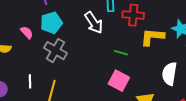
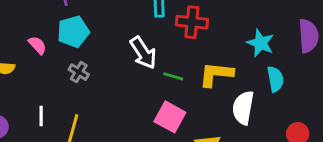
white arrow: (94, 23) -> (143, 53), moved
yellow L-shape: (152, 37) -> (216, 74), moved
gray cross: (56, 51) -> (79, 72), size x0.6

